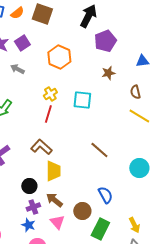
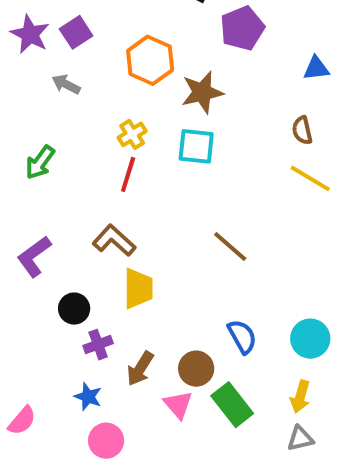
brown star: (108, 73) -> (202, 92), moved, size x1.5
cyan circle: (139, 168) -> (310, 339), moved
black circle: (29, 186) -> (74, 309), moved
brown arrow: (54, 200) -> (140, 369), moved, turned -96
purple cross: (33, 207) -> (98, 345), moved
pink triangle: (57, 222) -> (178, 405), moved
yellow arrow: (134, 225) -> (300, 397), turned 42
green rectangle: (100, 229) -> (232, 405), turned -65

